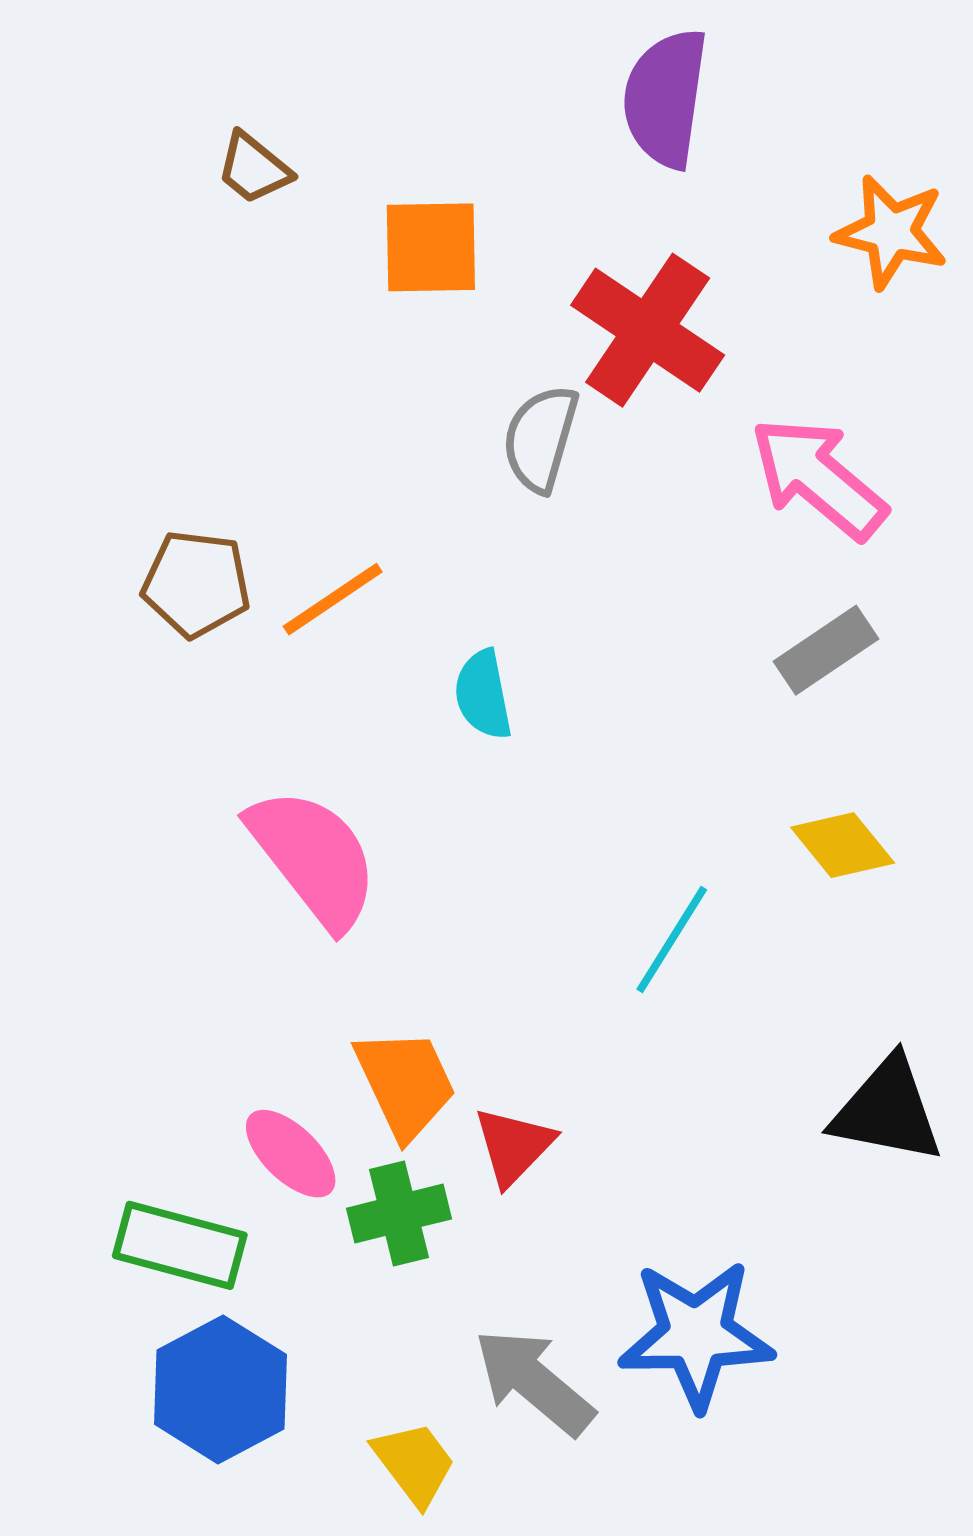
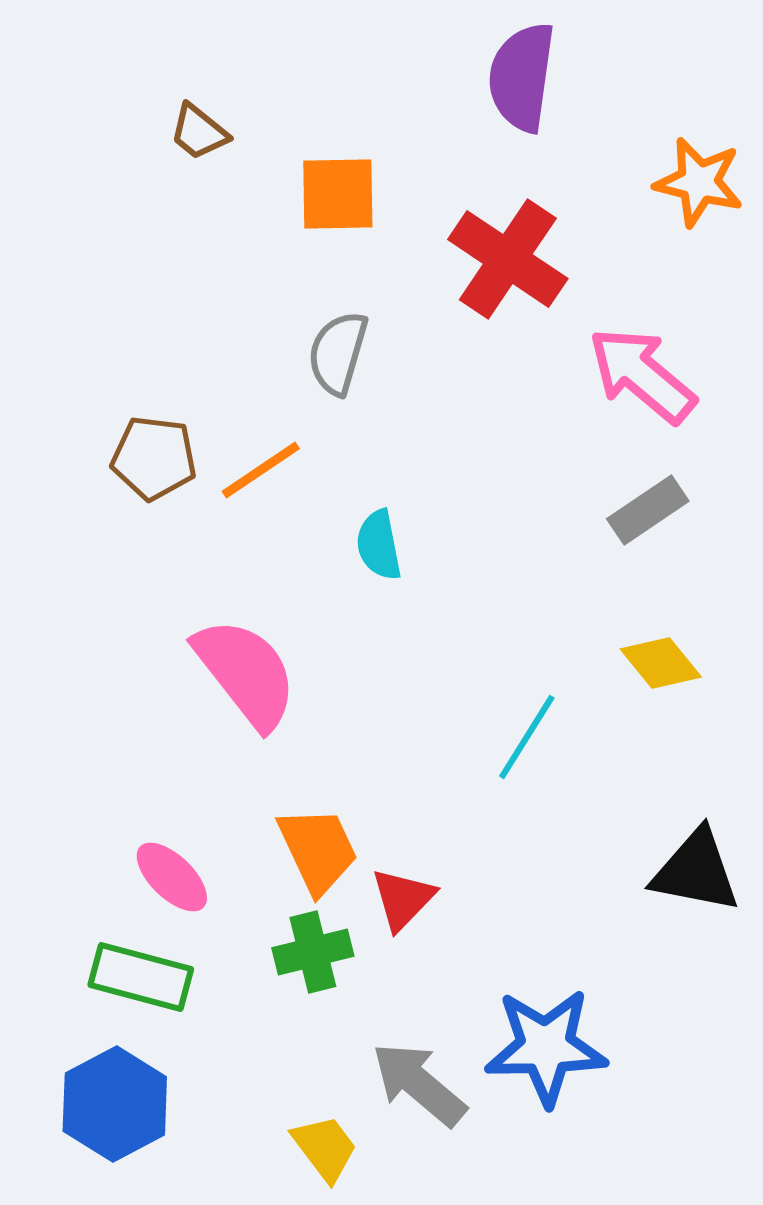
gray semicircle: (540, 438) -> (338, 353), moved
pink ellipse: (291, 1154) -> (172, 877), moved
blue hexagon: (221, 1389) -> (115, 1104), moved

